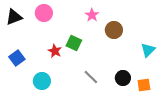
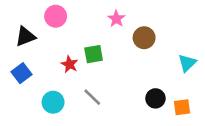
black triangle: (14, 17) -> (25, 36), moved
green square: (74, 43) -> (94, 54), turned -35
gray line: (91, 77) -> (92, 97), moved

